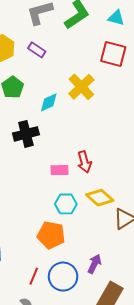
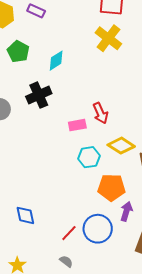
yellow cross: (81, 87) -> (108, 38), moved
orange pentagon: (51, 235) -> (111, 187), moved
red line: (34, 276) -> (69, 233), turned 30

